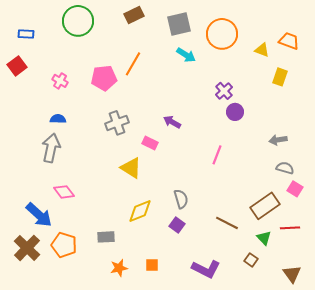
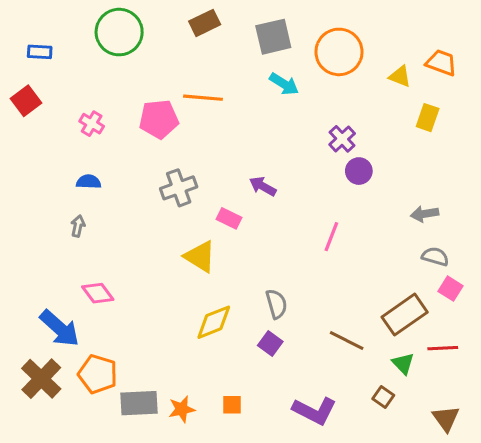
orange line: (133, 64) -> (203, 98), turned 65
gray arrow: (51, 148) -> (78, 226), size x0.5
gray rectangle: (106, 237) -> (139, 403), moved, size x1.4

